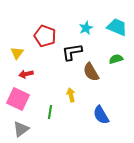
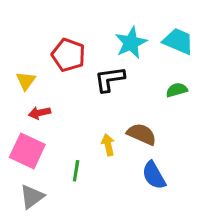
cyan star: (86, 28) -> (131, 43), size x1.5
brown semicircle: (91, 72) -> (142, 134), moved, turned 144

